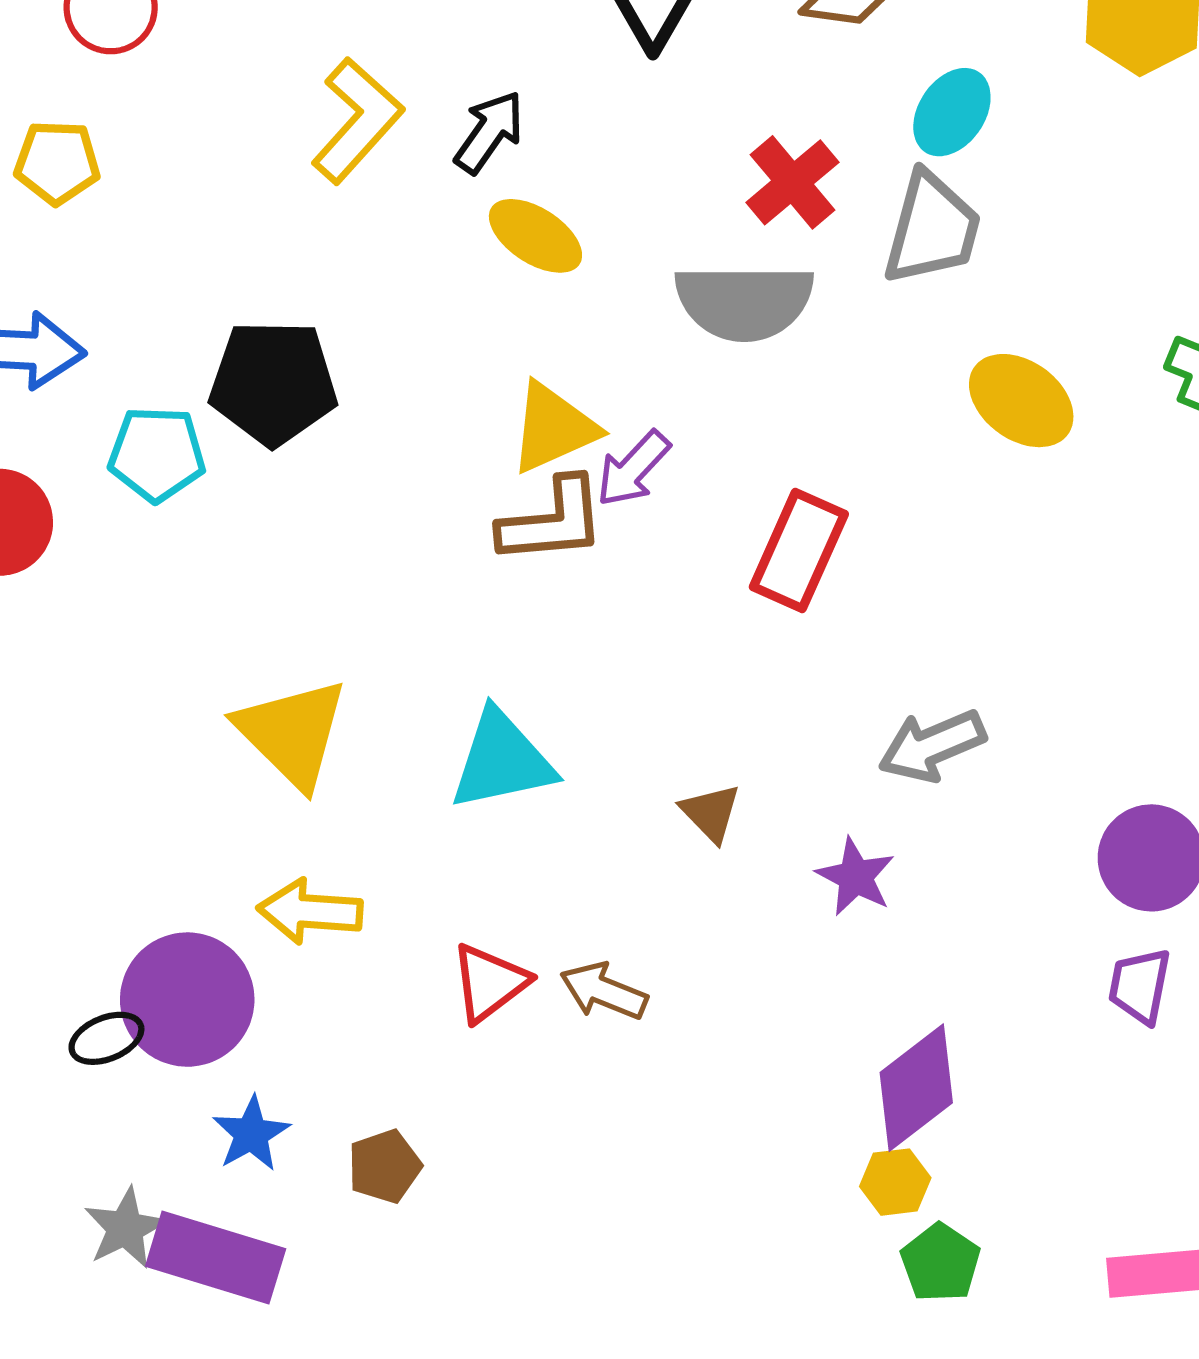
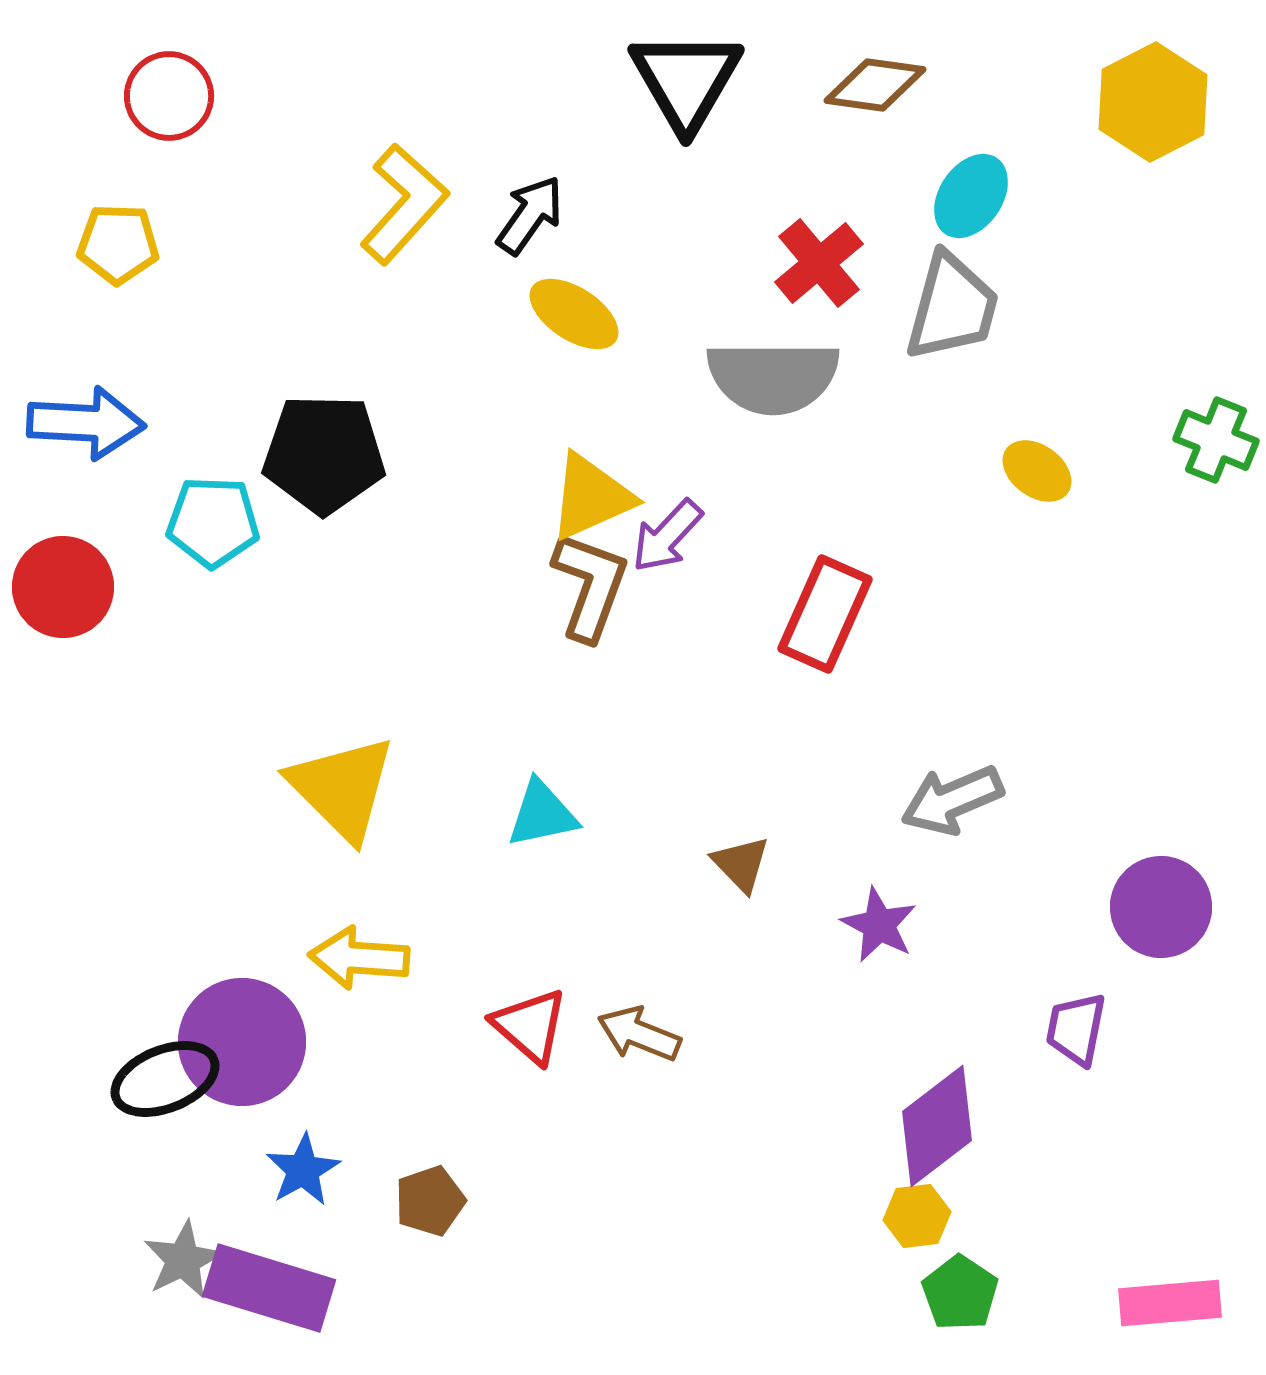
yellow ellipse: (1021, 401) -> (1037, 471), size x0.7
brown L-shape: (552, 521) -> (590, 586), turned -65
cyan triangle: (502, 760) -> (542, 814), size x0.7
red triangle: (489, 983) -> (530, 1026), turned -42
purple trapezoid: (1140, 986) -> (1076, 1029), moved
black ellipse: (106, 1038) -> (165, 1079), size x1.5

